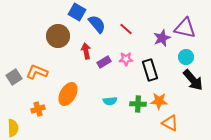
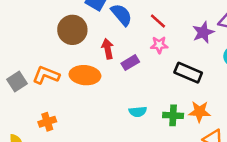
pink star: (126, 59) -> (159, 45), moved
black rectangle: (150, 70) -> (188, 73), turned -50
orange ellipse: (68, 94) -> (85, 75), moved, turned 65

